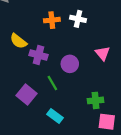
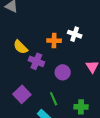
orange cross: (52, 20) -> (54, 41), moved
green line: (52, 83) -> (54, 99), moved

